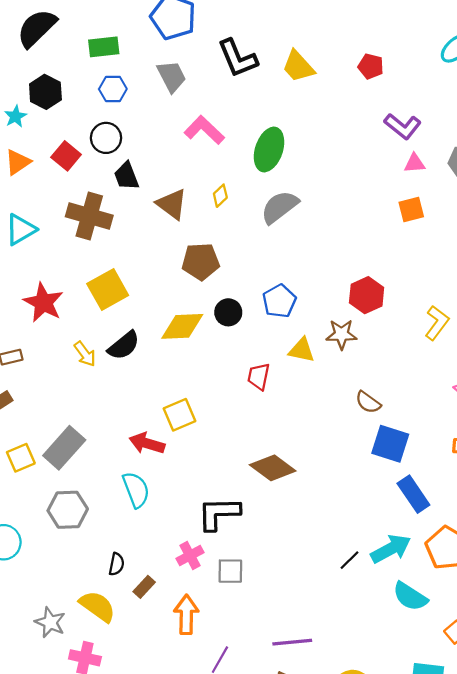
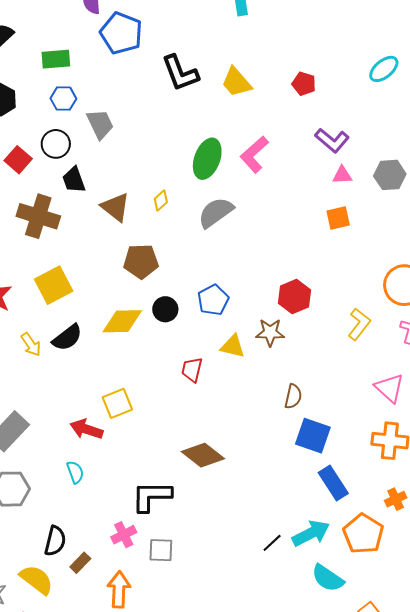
gray trapezoid: (172, 76) -> (100, 124), moved
pink L-shape: (204, 130) -> (254, 154), moved, turned -87
brown semicircle: (368, 402) -> (293, 396), turned -115
cyan semicircle: (136, 490) -> (75, 472), size x0.7
black semicircle: (116, 564) -> (55, 541), size x1.4

